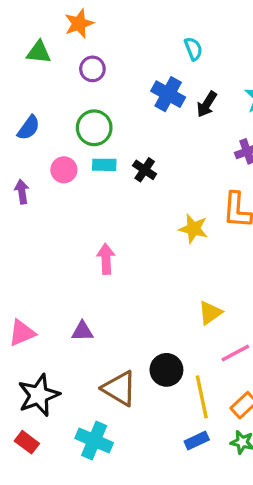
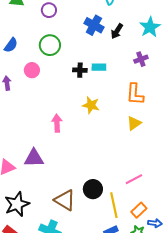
cyan rectangle: (104, 165) -> (99, 67), moved
black cross: (145, 170) -> (80, 70), turned -32
yellow star: (193, 229) -> (91, 105), moved
yellow triangle: (210, 313) -> (134, 123), moved
purple triangle: (82, 331) -> (34, 158), moved, size x1.5

